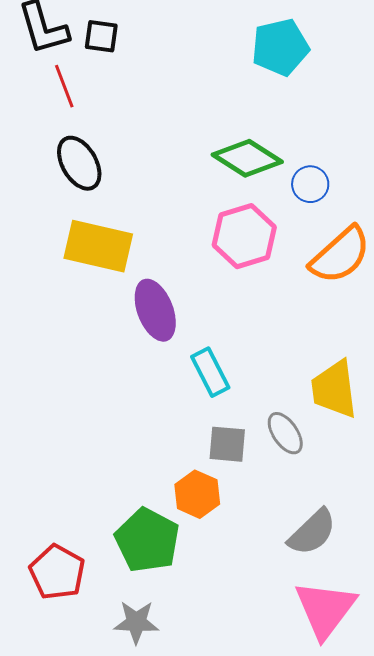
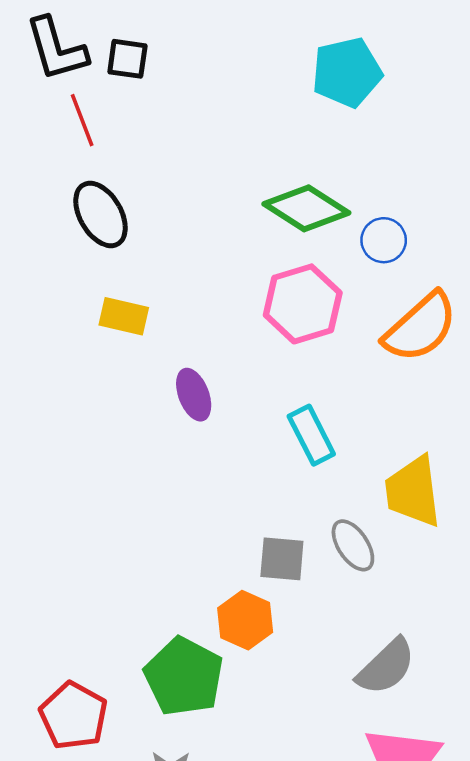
yellow rectangle: (98, 246) -> (124, 316), size x0.6
purple ellipse: (155, 310) -> (194, 395), size x0.7
cyan rectangle: (210, 372) -> (311, 435), moved

